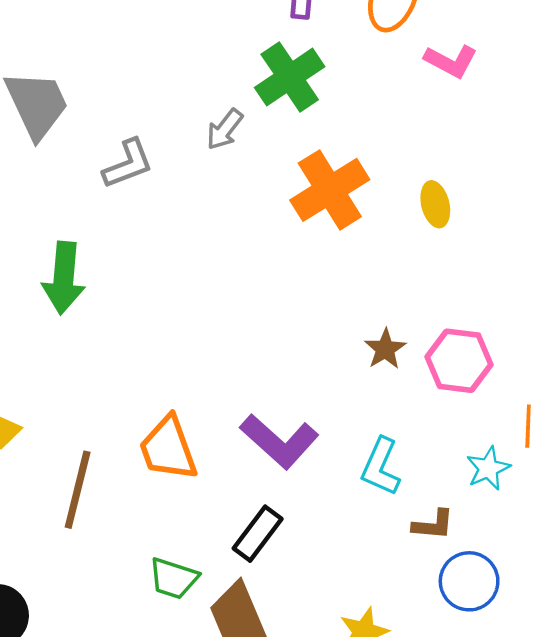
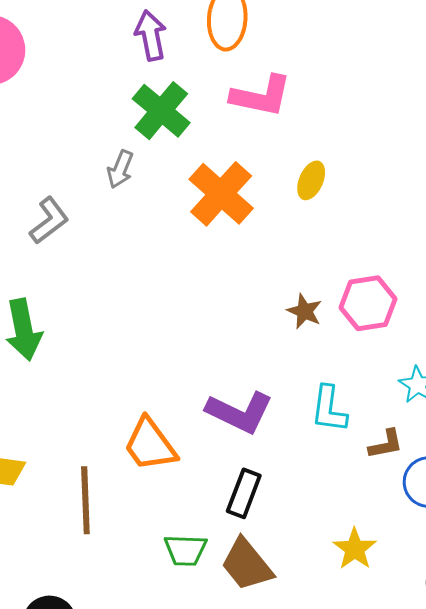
pink L-shape: (451, 61) -> (261, 96), moved, size x1.4
yellow ellipse: (435, 204) -> (311, 180), turned 54

